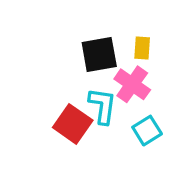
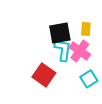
cyan L-shape: (102, 106) -> (63, 50), moved

